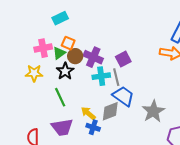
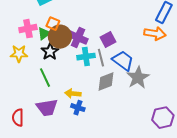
brown circle: (75, 56) -> (60, 37), size x1.5
blue trapezoid: (123, 96) -> (123, 61), moved
gray diamond: (110, 111) -> (106, 82), moved
gray star: (153, 111) -> (138, 78), moved
yellow arrow: (88, 113) -> (73, 94), turned -35

